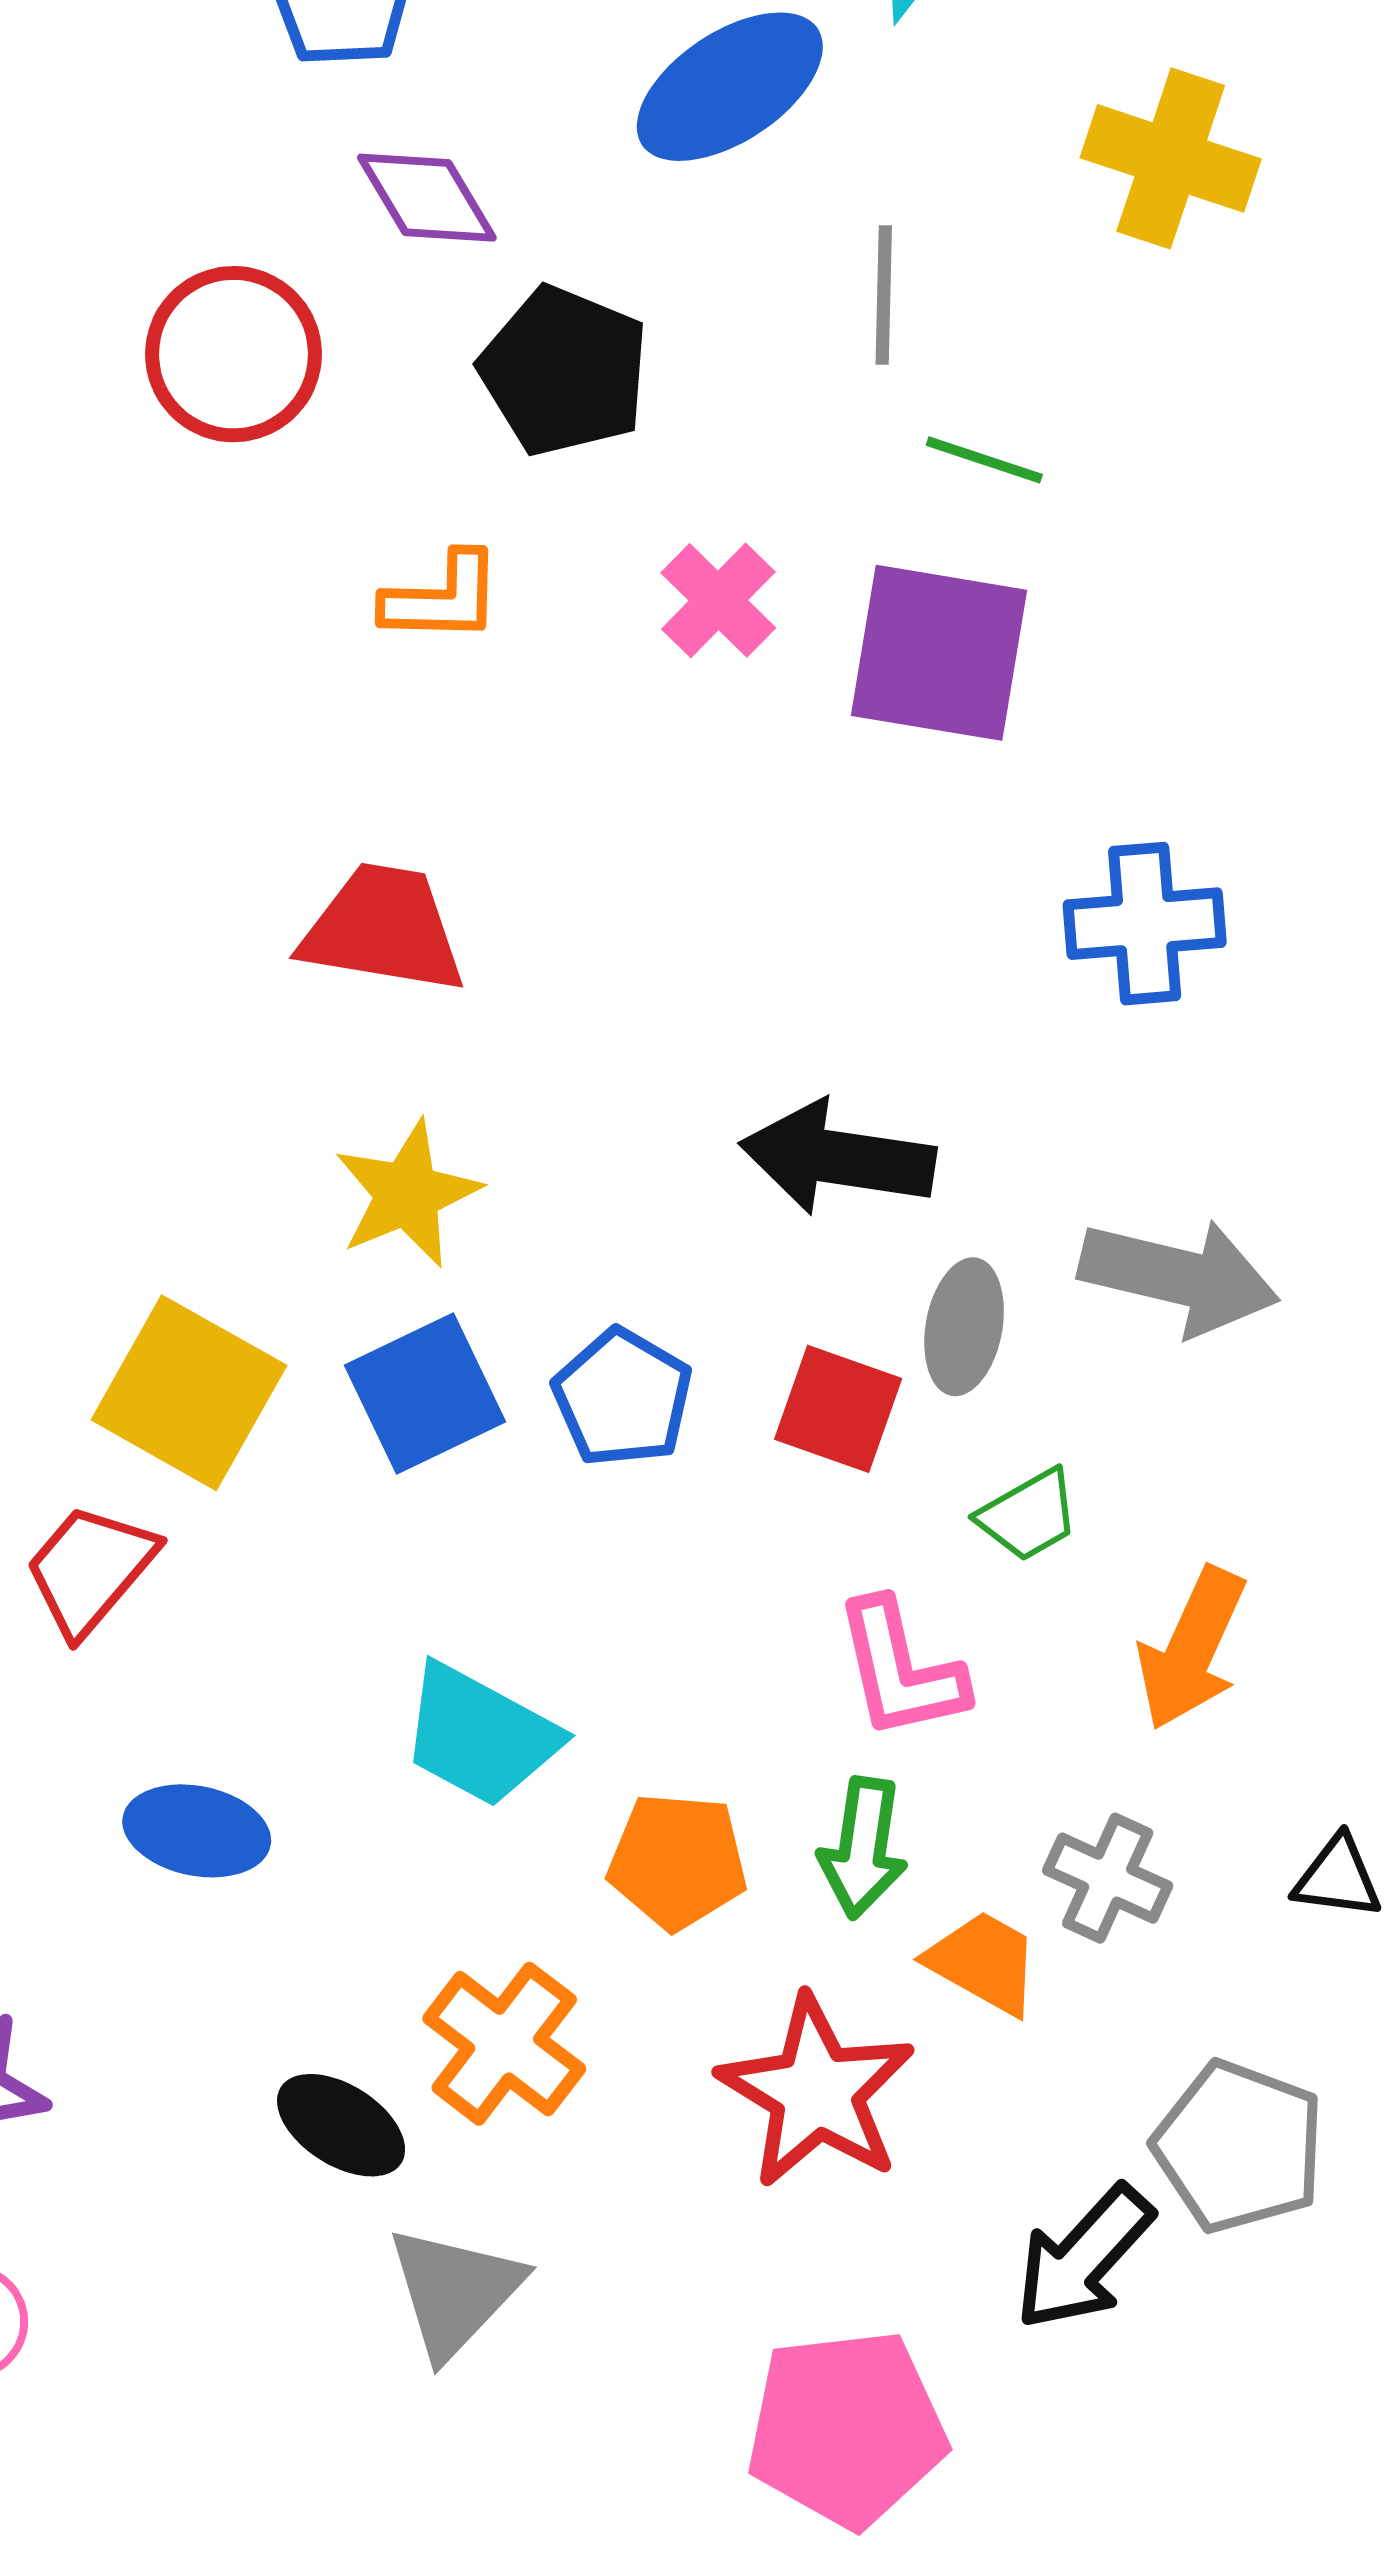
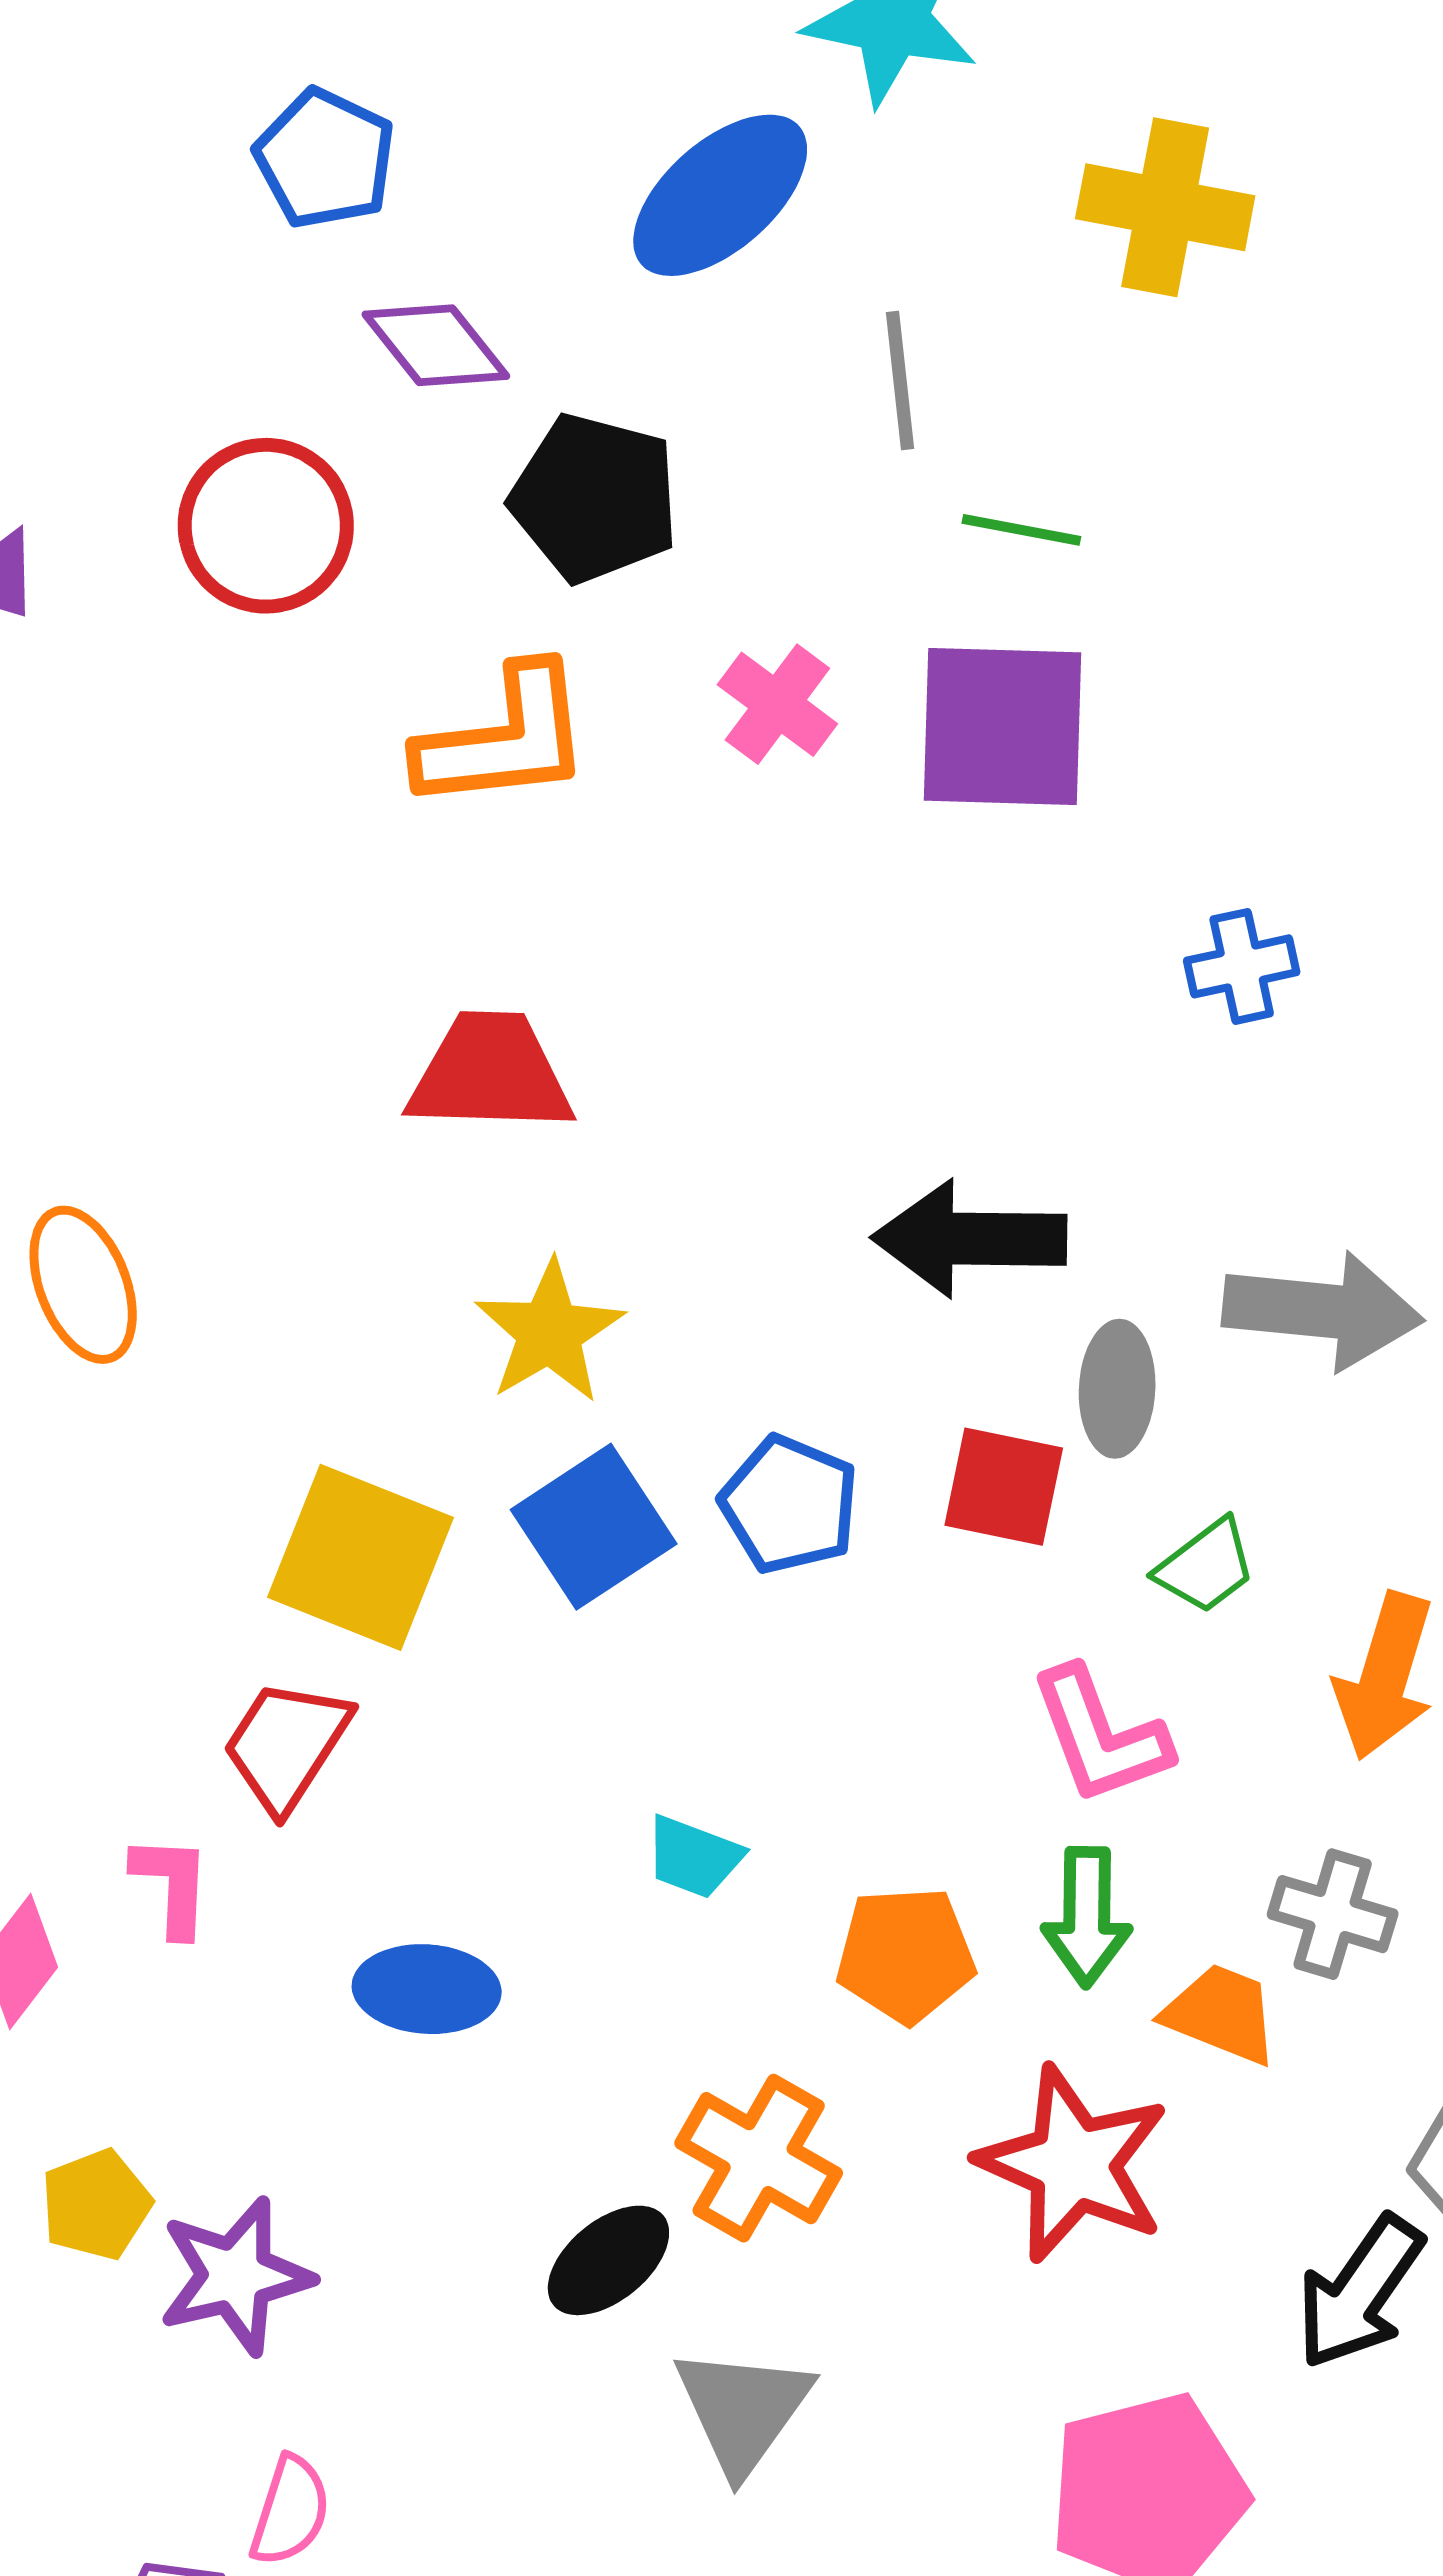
orange L-shape: (442, 598) -> (504, 739), size x1.5
blue cross: (1145, 924) -> (1242, 966), size x0.7
cyan trapezoid: (480, 1735) -> (694, 1857), size x0.6
black ellipse: (341, 2125) -> (608, 2260), turned -64

